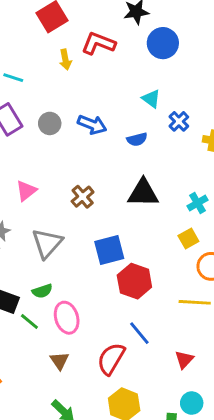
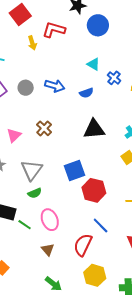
brown cross: (83, 197) -> (44, 128), moved
green semicircle: (42, 291) -> (35, 193), moved

